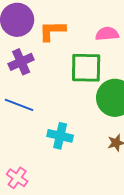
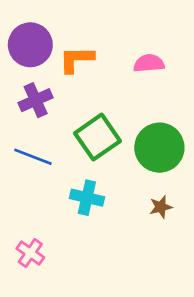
green square: (86, 68) -> (98, 137), moved, turned -36

